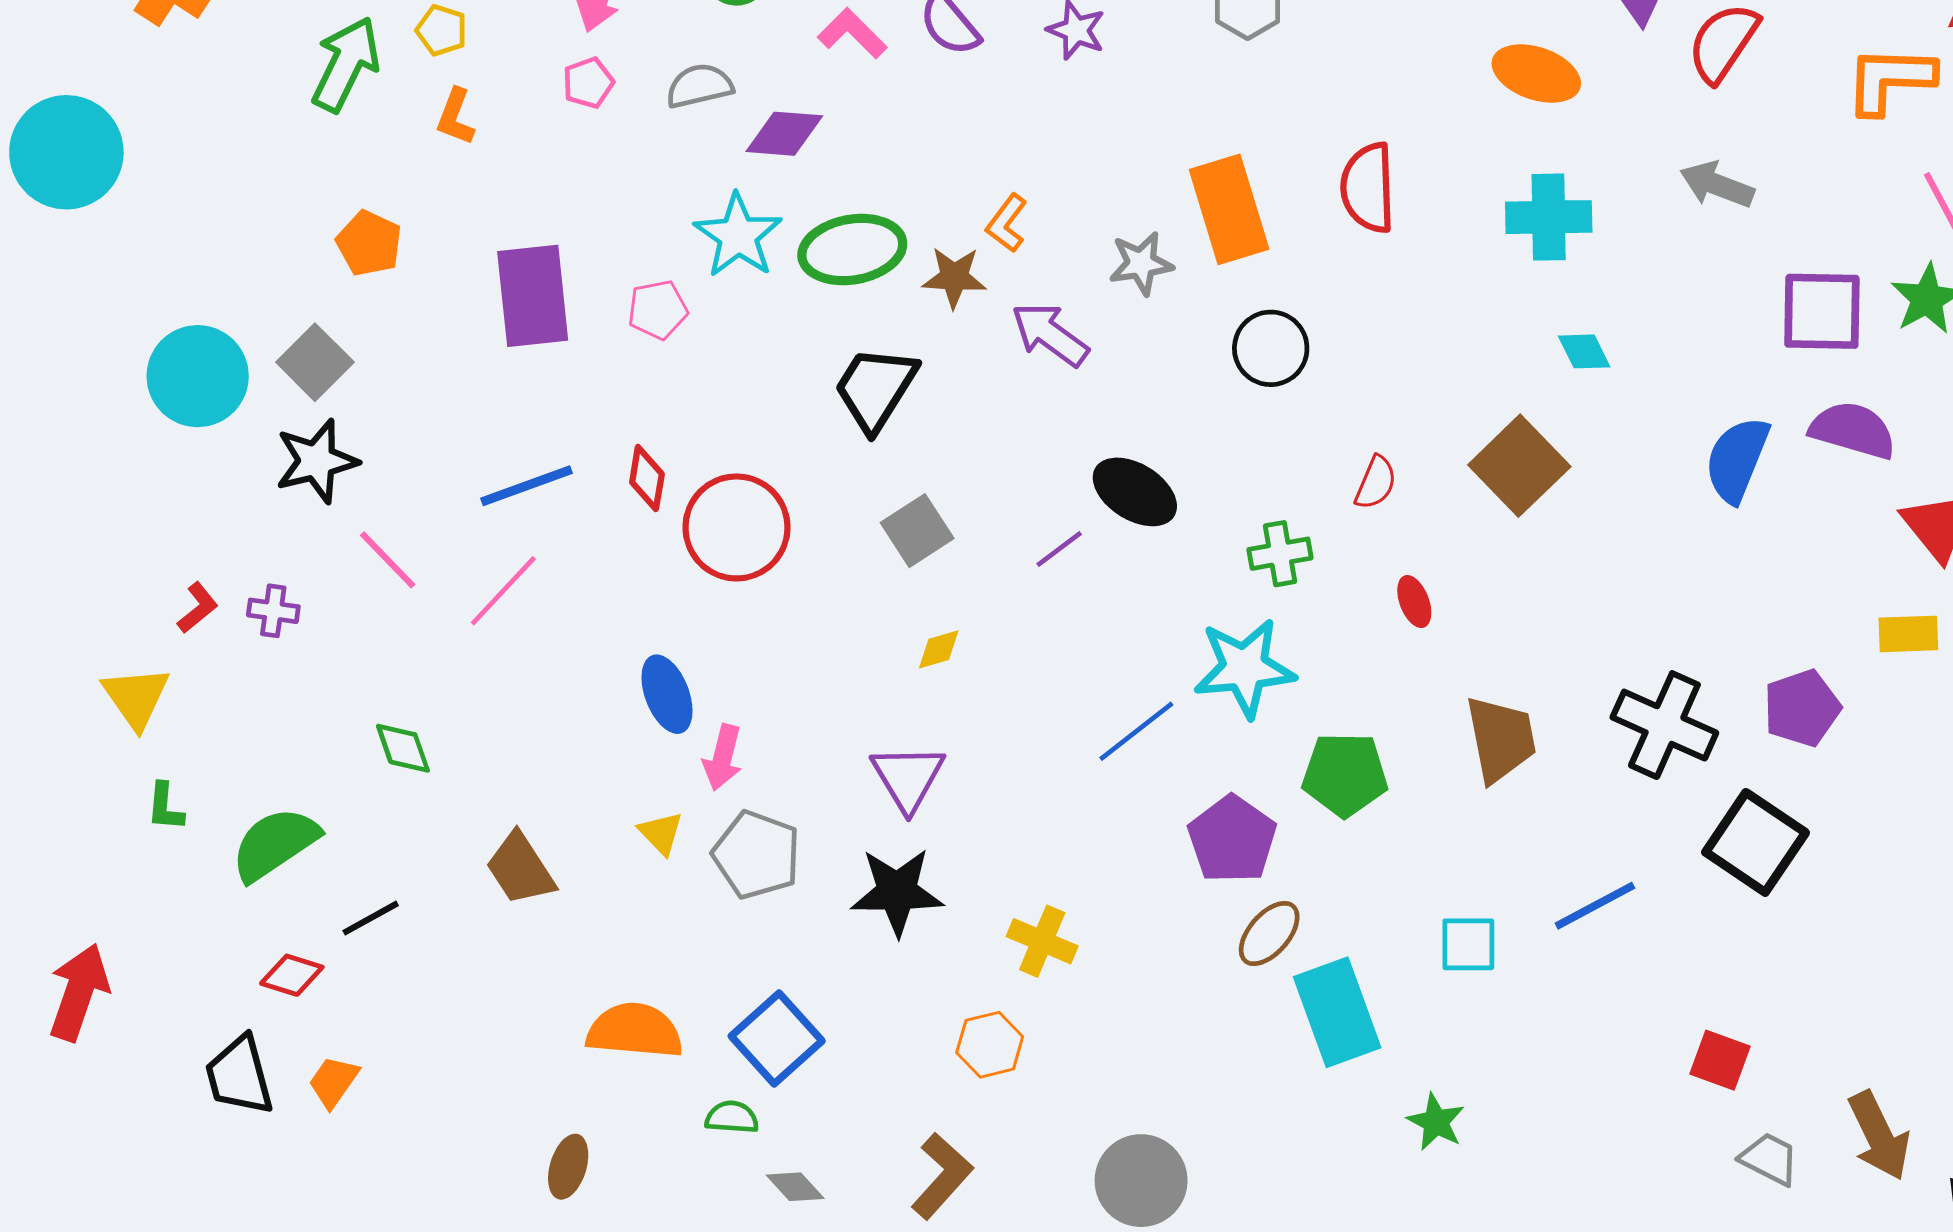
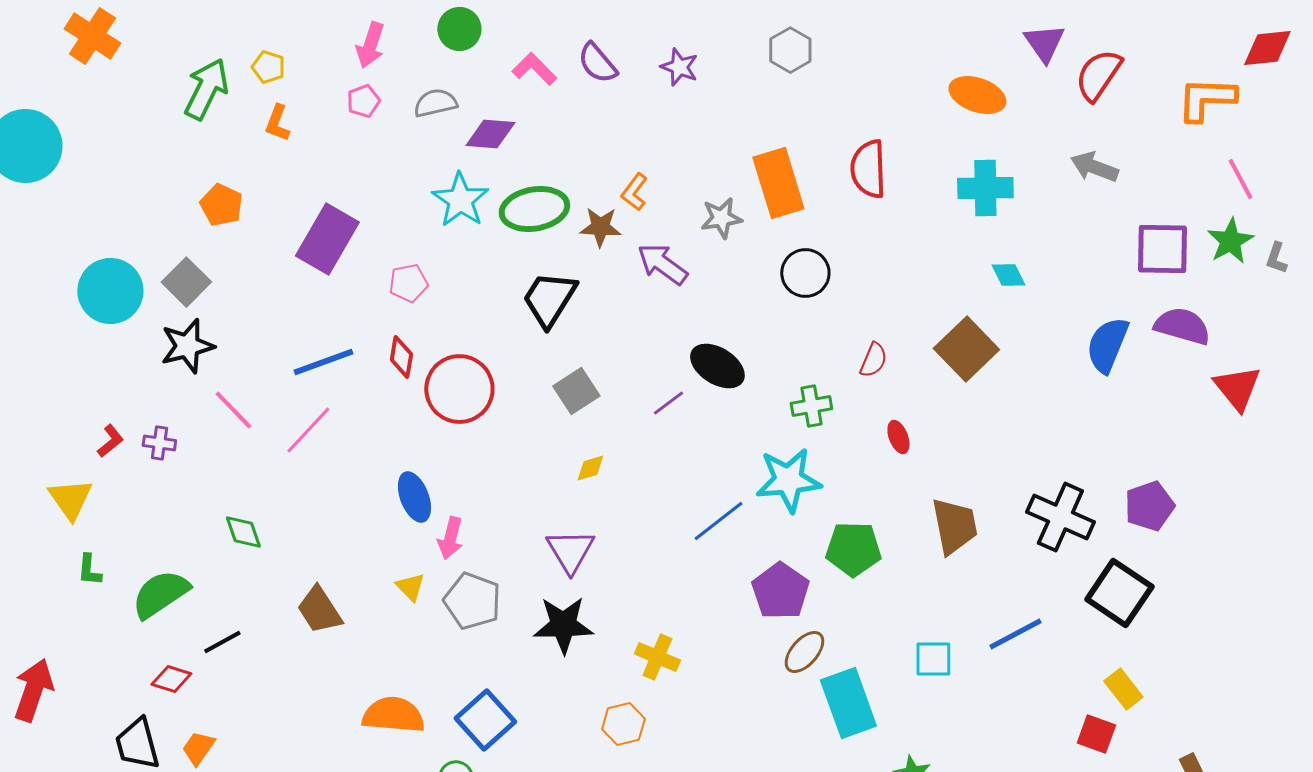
purple rectangle: (533, 296) -> (327, 239), turned 36
pink pentagon: (658, 310) -> (408, 283), moved
yellow rectangle: (1908, 634) -> (1123, 689), moved, turned 54

